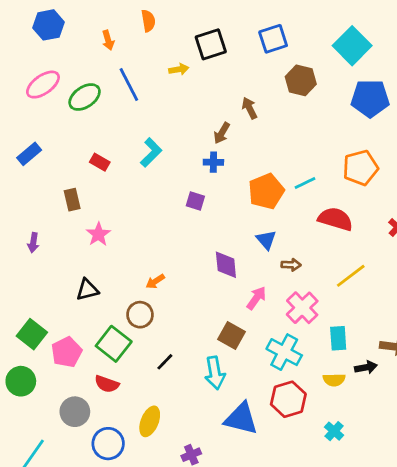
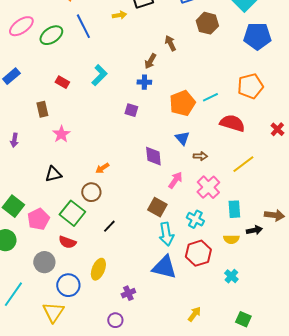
cyan cross: (284, 352) -> (195, 219), size x0.7
cyan arrow: (215, 373) -> (166, 234), moved

